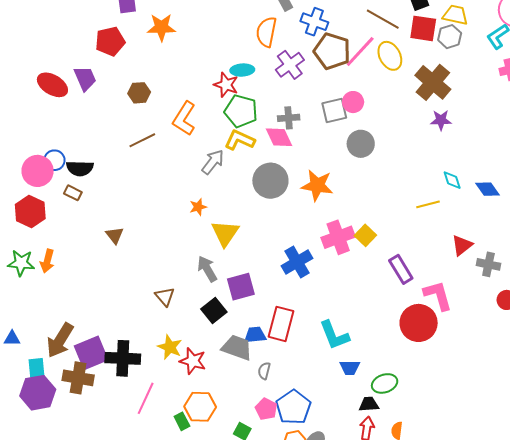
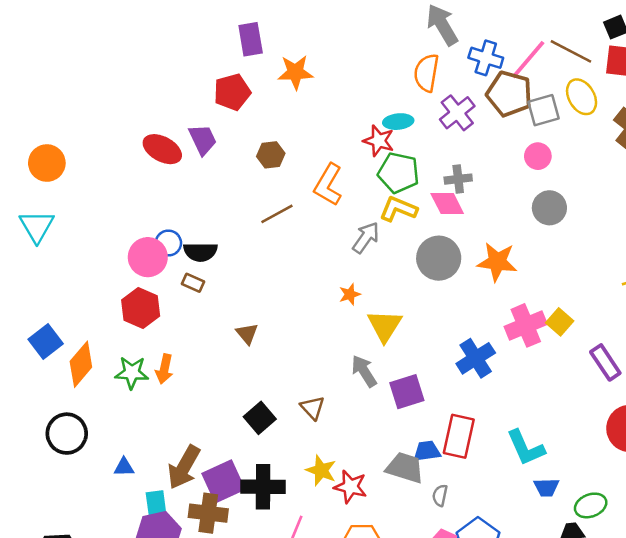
pink line: (360, 51) -> (528, 60), moved
gray square: (334, 111) -> (544, 110), moved
black square: (214, 311) -> (260, 418), moved

